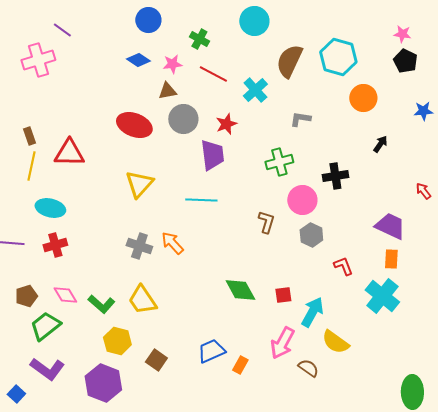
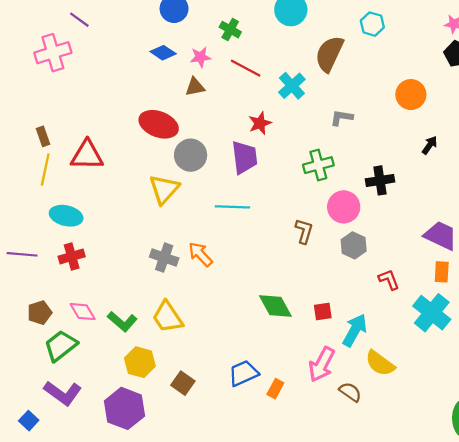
cyan hexagon: (338, 57) -> (372, 24), moved, size x0.6
gray circle: (183, 119) -> (191, 155), moved

